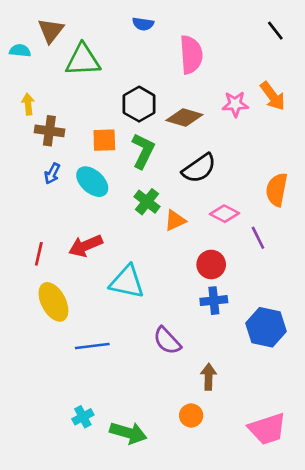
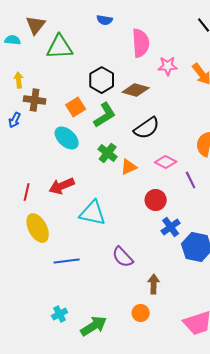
pink star: (235, 104) -> (168, 66), moved
orange square: (104, 140) -> (76, 107), turned -30
green L-shape: (143, 151) -> (105, 115), turned 32
blue arrow: (52, 174) -> (15, 120), moved
blue cross: (214, 301) -> (171, 227), moved, turned -30
green arrow: (128, 433) -> (94, 326), turned -48

